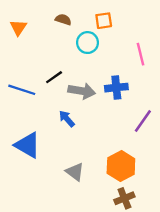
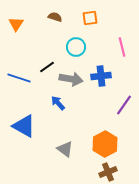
cyan circle: (87, 43) -> (76, 47), moved

